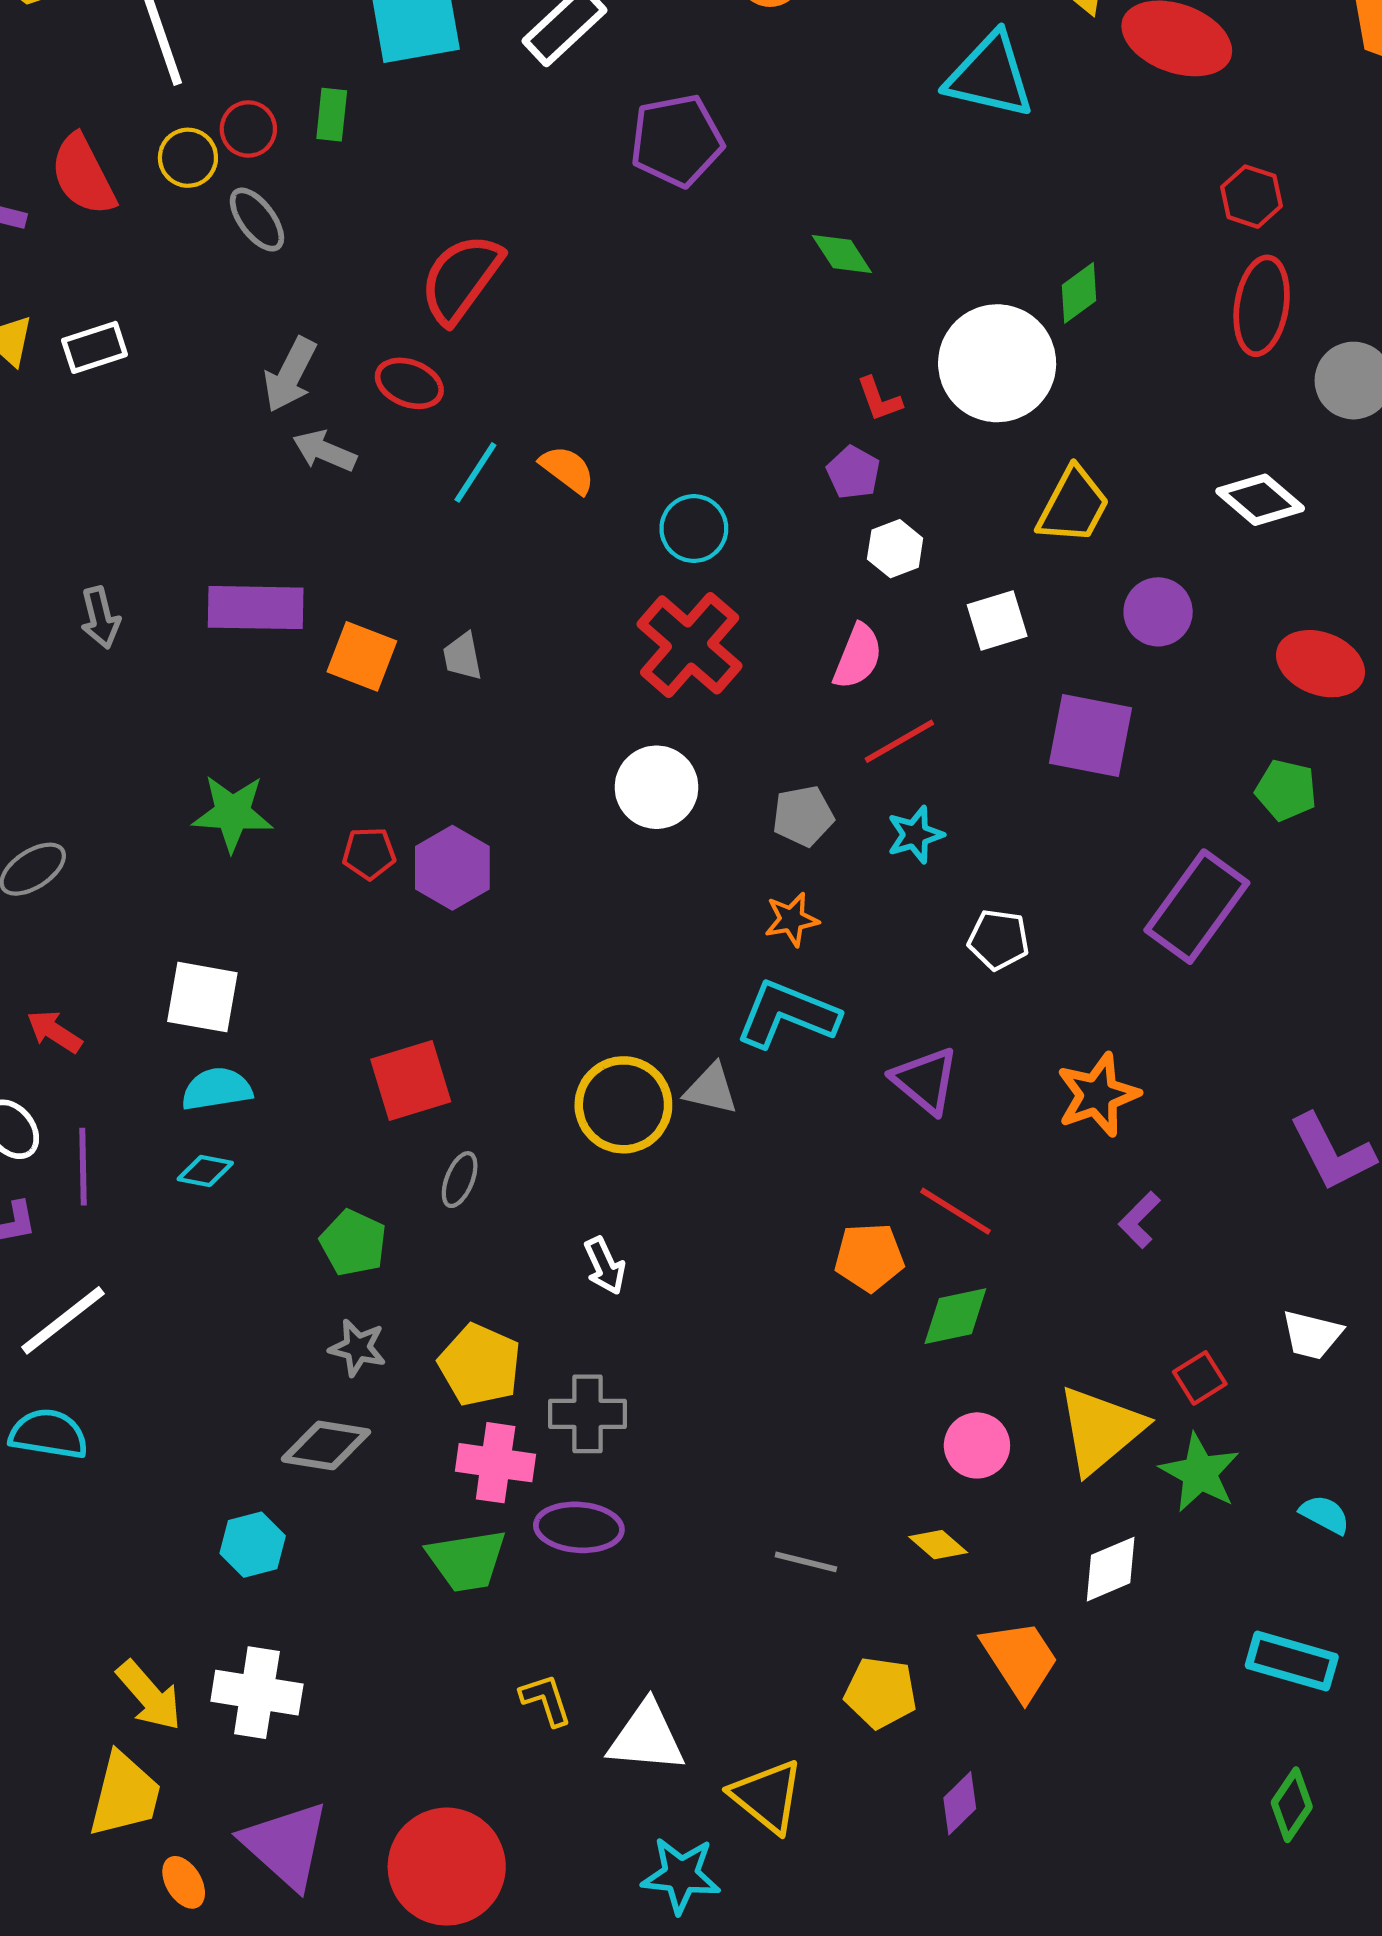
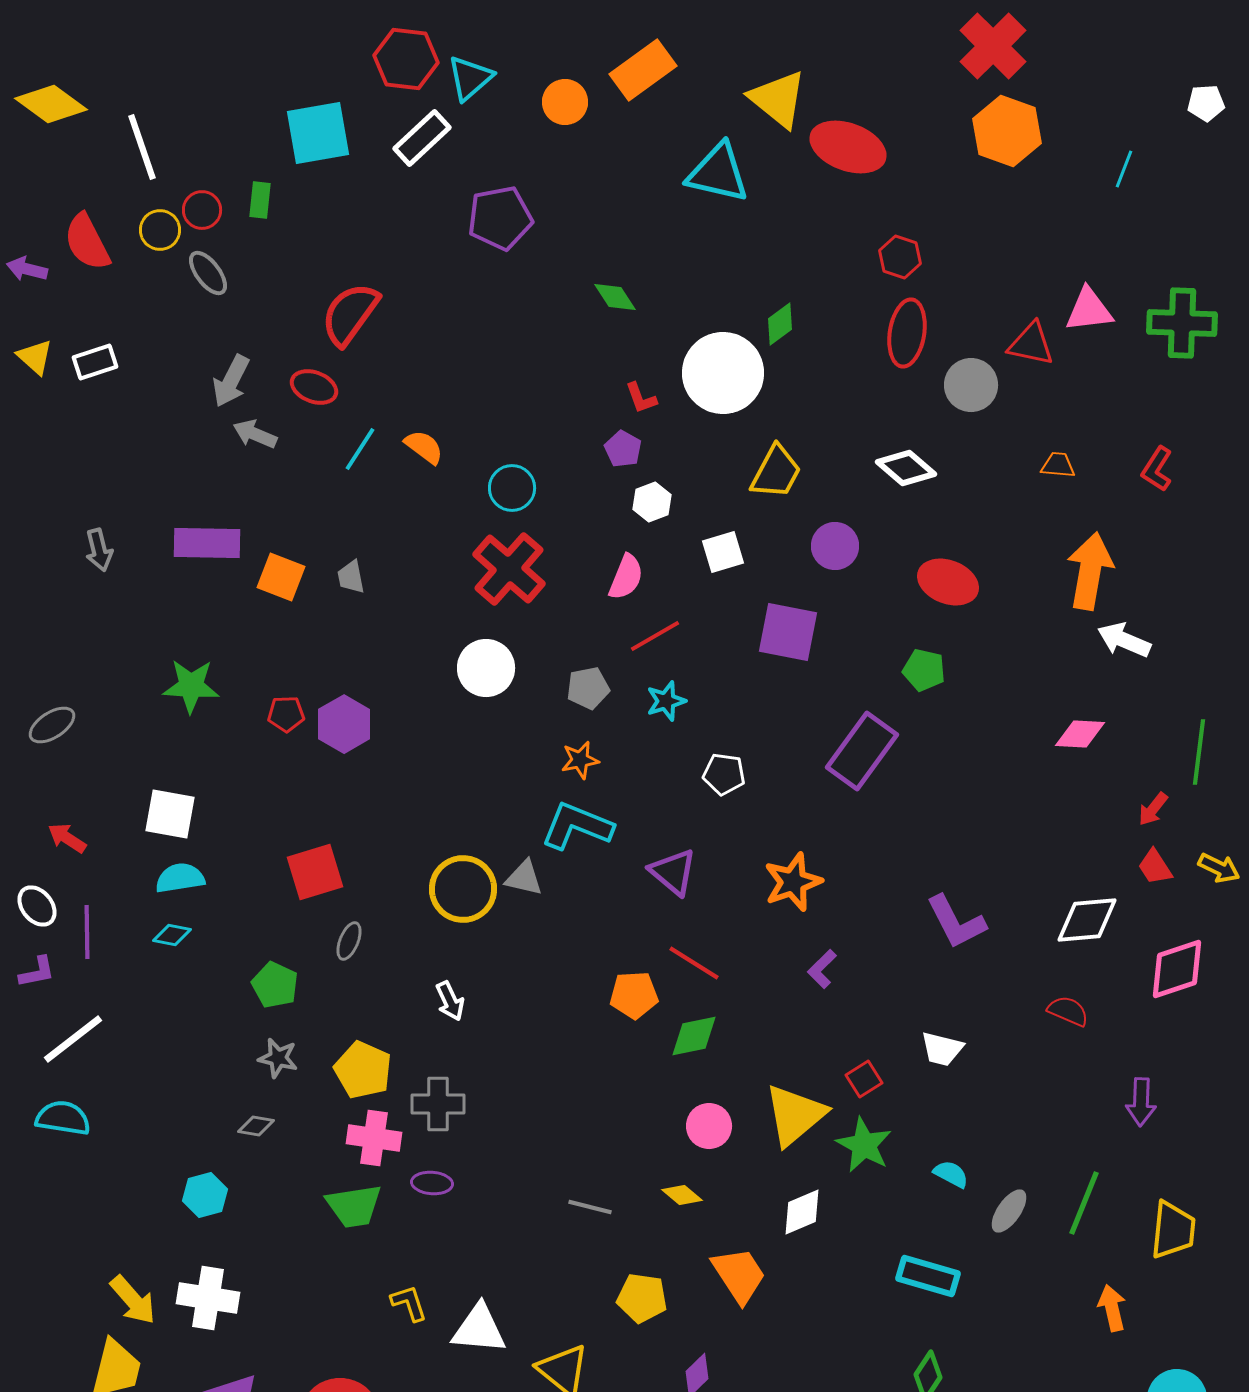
gray diamond: (326, 1445) -> (256, 1126), size x0.6
purple ellipse: (579, 1527) -> (432, 1183), size x0.7

